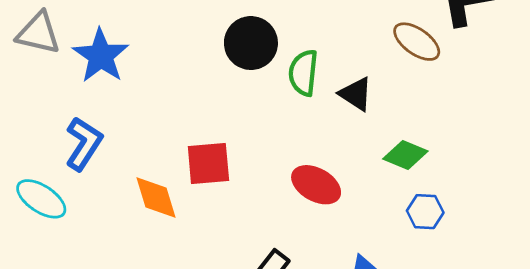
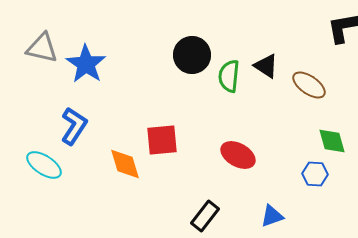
brown ellipse: (417, 42) -> (309, 85), moved
black triangle: (356, 94) -> (266, 66), moved
green diamond: (405, 155) -> (332, 141), moved, turned 52

